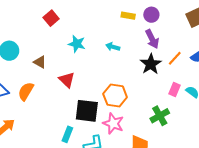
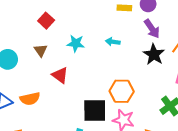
brown triangle: (40, 62) -> (41, 50), moved, turned 32
red triangle: (67, 80) -> (60, 75), moved
orange semicircle: (26, 91) -> (30, 99), turned -126

